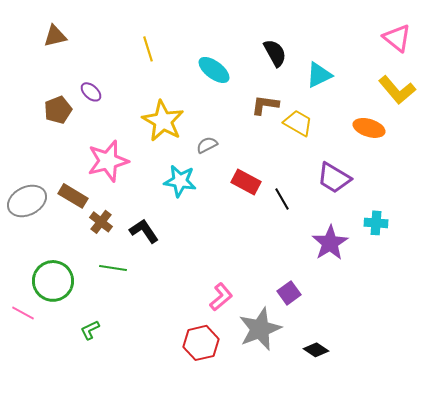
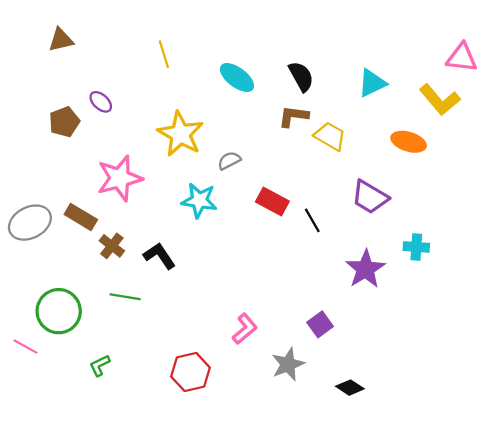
pink triangle: (397, 38) -> (462, 58), moved, turned -32
black semicircle: (275, 53) -> (301, 76), moved
cyan triangle: (319, 75) -> (372, 83), moved
gray star: (260, 329) -> (288, 364), size x0.7
red hexagon: (201, 343) -> (190, 372), moved

